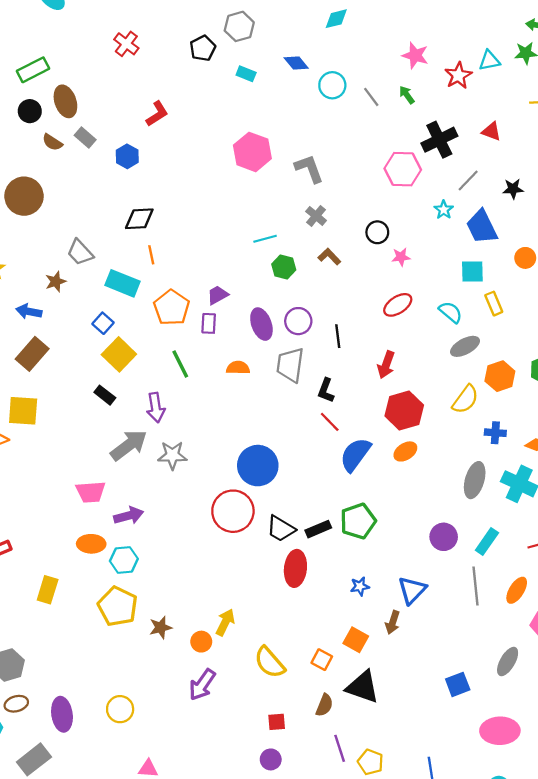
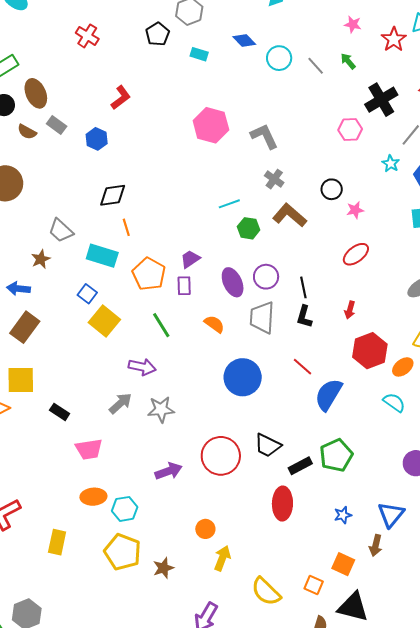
pink star: (415, 55) -> (353, 24), size x0.7
pink hexagon: (403, 169) -> (350, 129), size x0.7
brown L-shape: (329, 257) -> (290, 215), size x1.6
cyan semicircle: (451, 312) -> (394, 402), moved
red arrow: (386, 365) -> (350, 310), size x0.7
orange semicircle: (238, 368) -> (214, 324), turned 40
black L-shape: (326, 390) -> (304, 317), moved
black rectangle: (105, 395) -> (60, 412), moved
purple arrow: (156, 408) -> (142, 367), turned -64
gray arrow: (129, 445) -> (120, 403), size x0.7
orange ellipse: (405, 451) -> (403, 367), moved
blue circle: (258, 466) -> (243, 377), moved
purple arrow: (129, 516) -> (169, 471), moved
black trapezoid: (281, 529) -> (268, 445), moved
orange circle: (201, 642) -> (205, 529), moved

